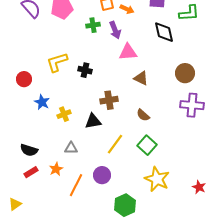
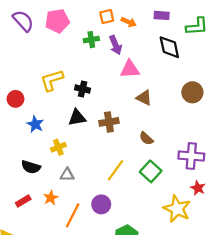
purple cross: (192, 105) -> (191, 156), moved
yellow cross: (64, 114) -> (58, 147), moved
black triangle: (93, 121) -> (77, 118), moved
black semicircle: (29, 150) -> (31, 167), moved
yellow star: (157, 179) -> (177, 209), moved
red star: (199, 187) -> (198, 188), moved

